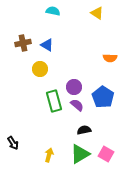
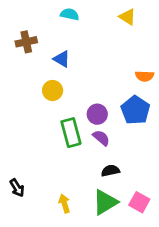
brown cross: (23, 43) -> (26, 42), moved
blue pentagon: (103, 97) -> (135, 110), moved
yellow arrow: (49, 155) -> (64, 204), turned -32

